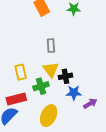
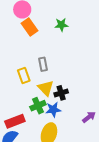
yellow rectangle: (21, 72) -> (24, 76), moved
blue star: (74, 93) -> (53, 110), moved

